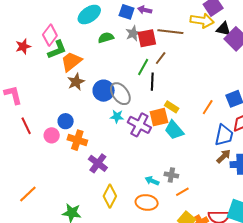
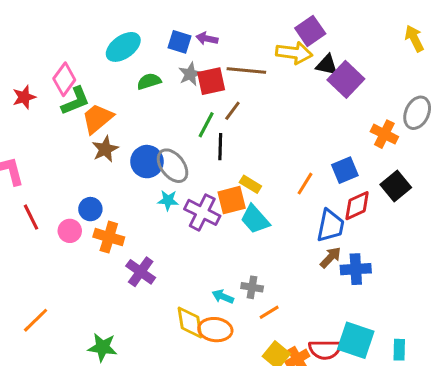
yellow diamond: (110, 196) -> (190, 322), moved, turned -35

